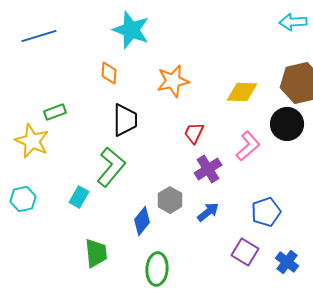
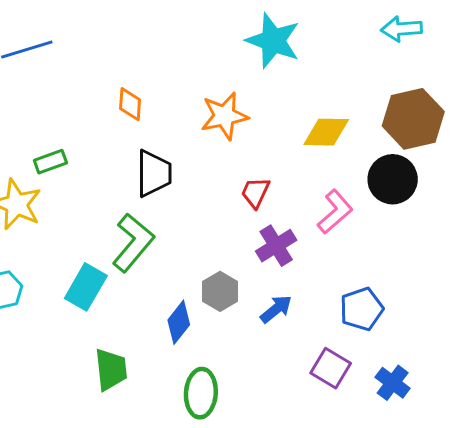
cyan star: (131, 30) -> (273, 41), moved
cyan rectangle: (79, 197) -> (86, 287), size x1.4

